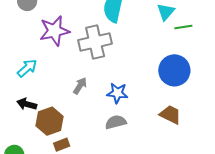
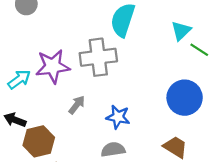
green line: (183, 27) -> (199, 50), turned 36
purple star: (54, 31) -> (53, 66), moved

